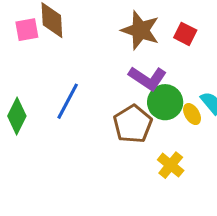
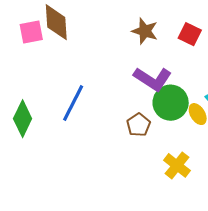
brown star: (140, 30) -> (145, 31), size x0.7
brown pentagon: (133, 124) -> (138, 125), size x0.6

